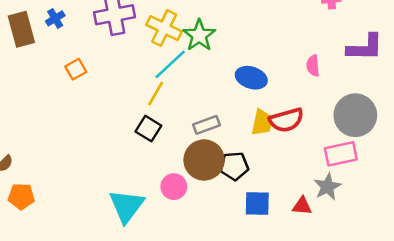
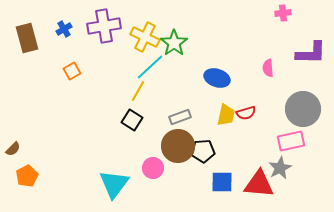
blue cross: (55, 18) -> (64, 29), moved
red semicircle: (286, 120) -> (246, 113), size x0.7
orange pentagon: (21, 196) -> (27, 176), turned -30
red triangle: (302, 206) -> (259, 184), size x1.8

